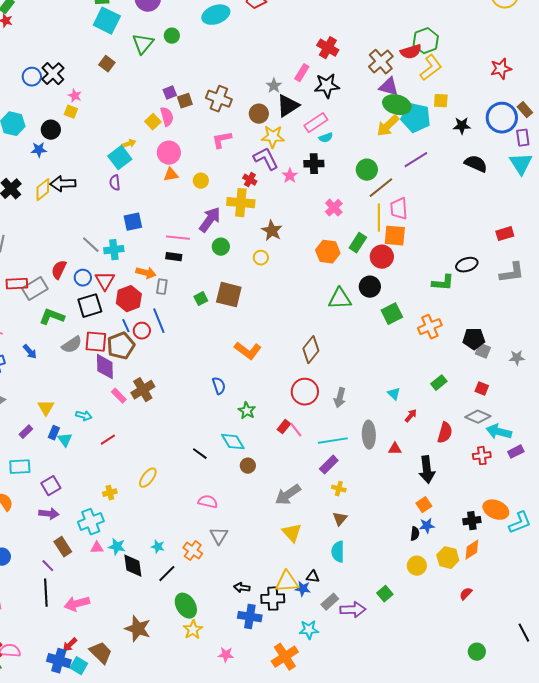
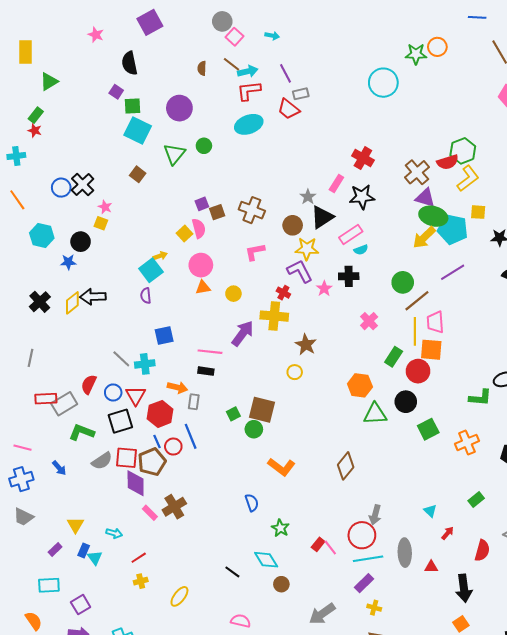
green circle: (221, 247) -> (254, 429), moved
orange hexagon: (328, 252) -> (360, 385), moved
red circle: (305, 392) -> (362, 535), moved
yellow cross: (110, 493) -> (141, 581), moved

